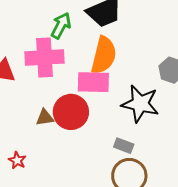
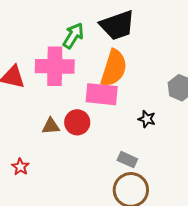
black star: (140, 104) -> (147, 119), size x0.5
red circle: (71, 112) -> (77, 122), size x0.7

